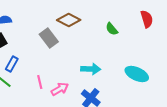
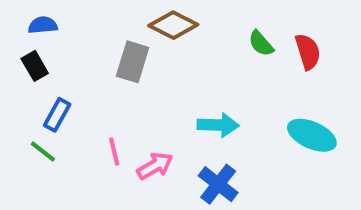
red semicircle: (147, 19) -> (308, 52), moved
gray rectangle: (49, 38) -> (133, 62), turned 54

